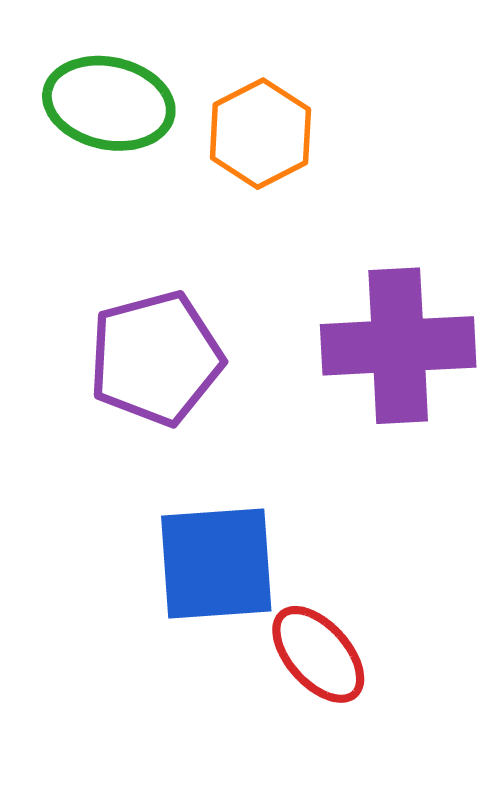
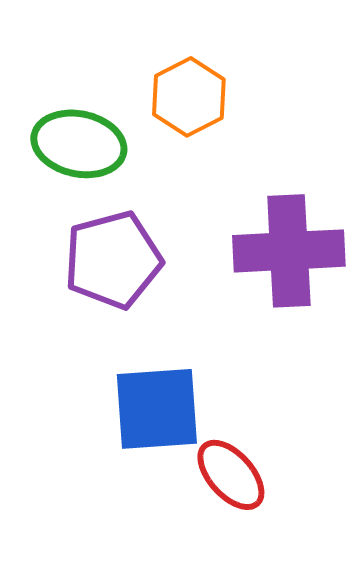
green ellipse: (109, 103) -> (79, 144), moved

